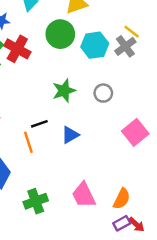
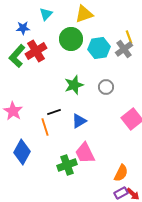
yellow line: (132, 32) -> (129, 37), turned 32
red cross: (17, 49) -> (36, 51), turned 30
pink trapezoid: (84, 195) -> (85, 153), moved
green cross: (36, 201) -> (67, 165), moved

